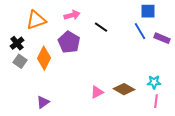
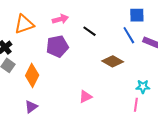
purple pentagon: (69, 42) -> (57, 46), turned 30
orange diamond: (44, 58) -> (32, 75), moved
brown diamond: (124, 89) -> (113, 61), moved
pink line: (156, 101) -> (136, 105), moved

